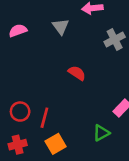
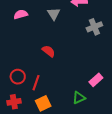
red semicircle: (77, 73) -> (49, 51), moved

